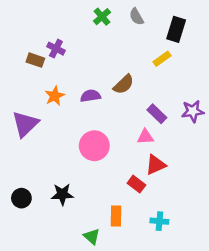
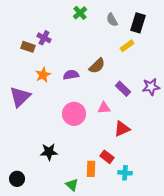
gray semicircle: (136, 17) -> (112, 20), moved
pink triangle: (145, 137) -> (104, 108), moved
red rectangle: (136, 184) -> (107, 157), moved
black circle: (21, 198) -> (17, 179), moved

